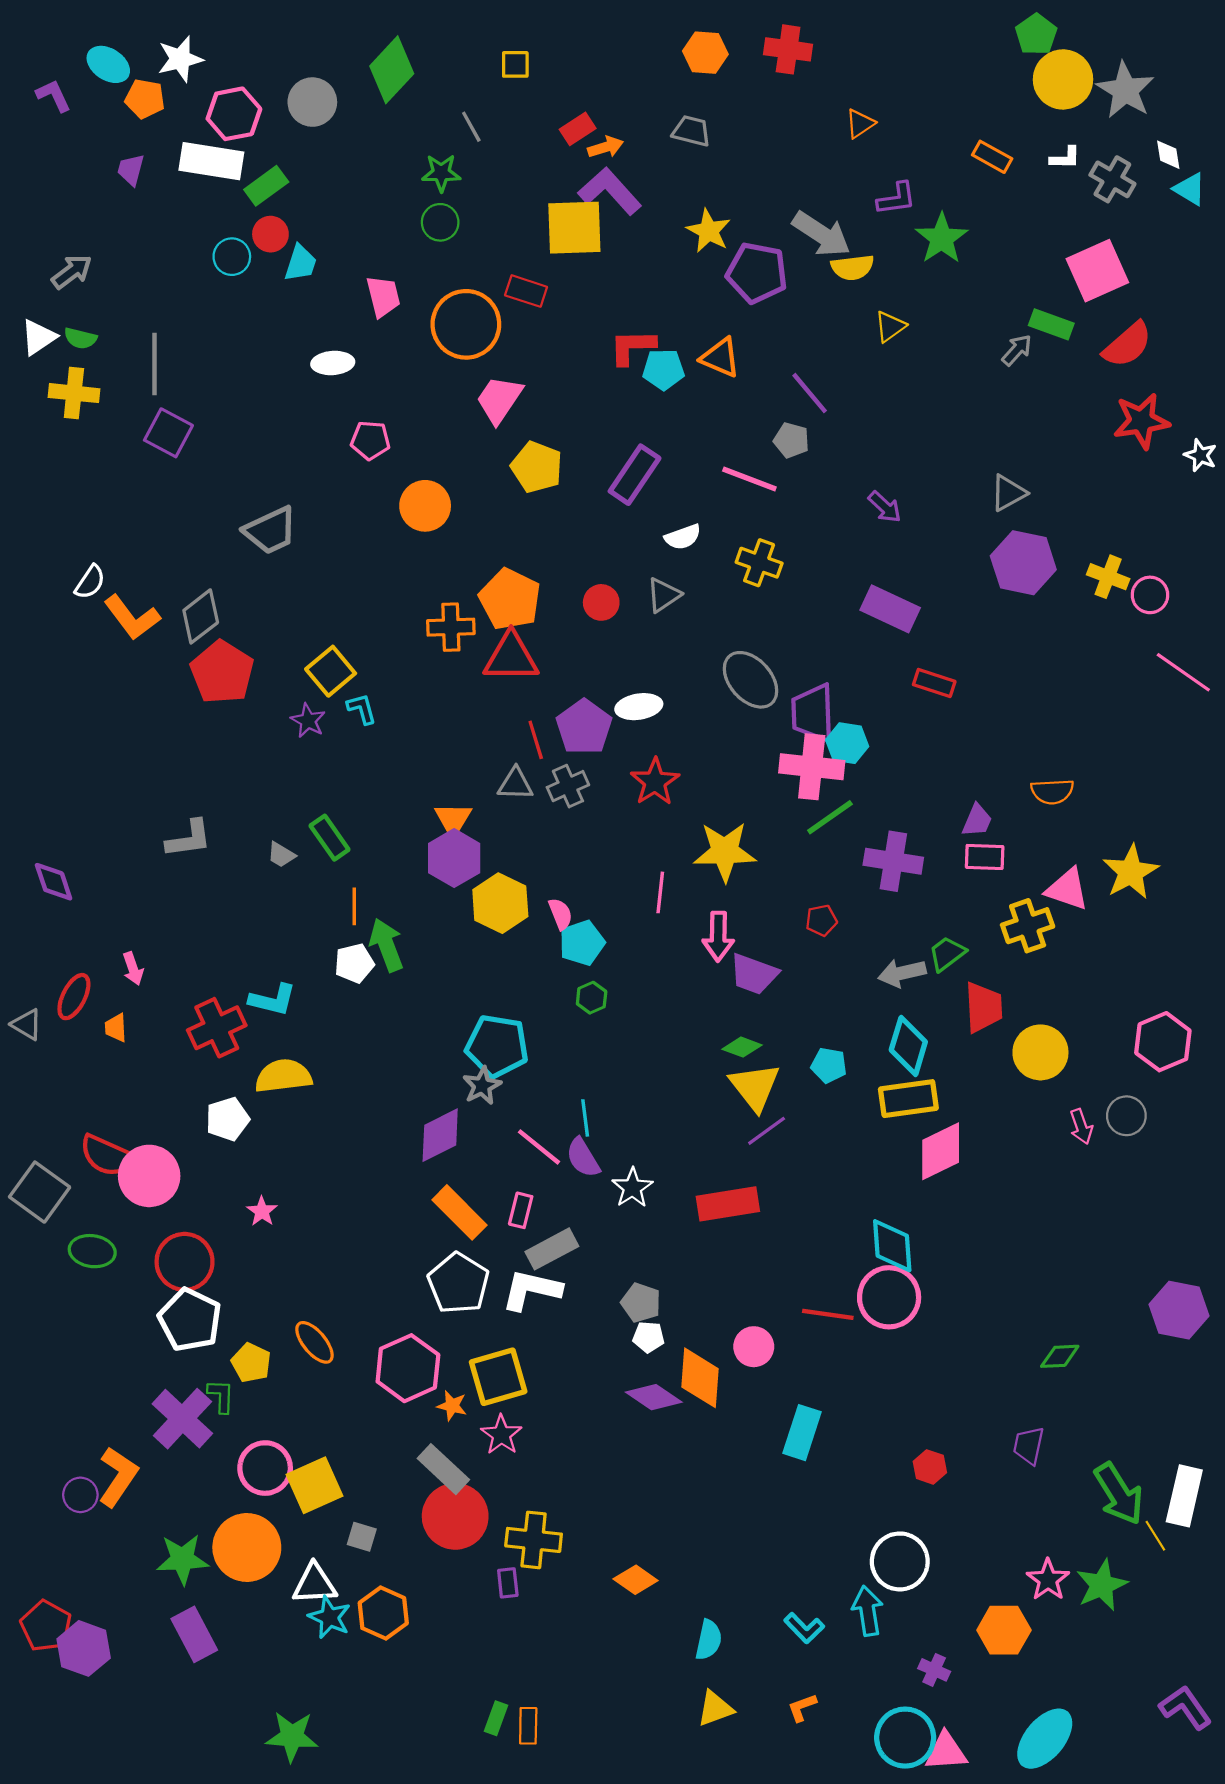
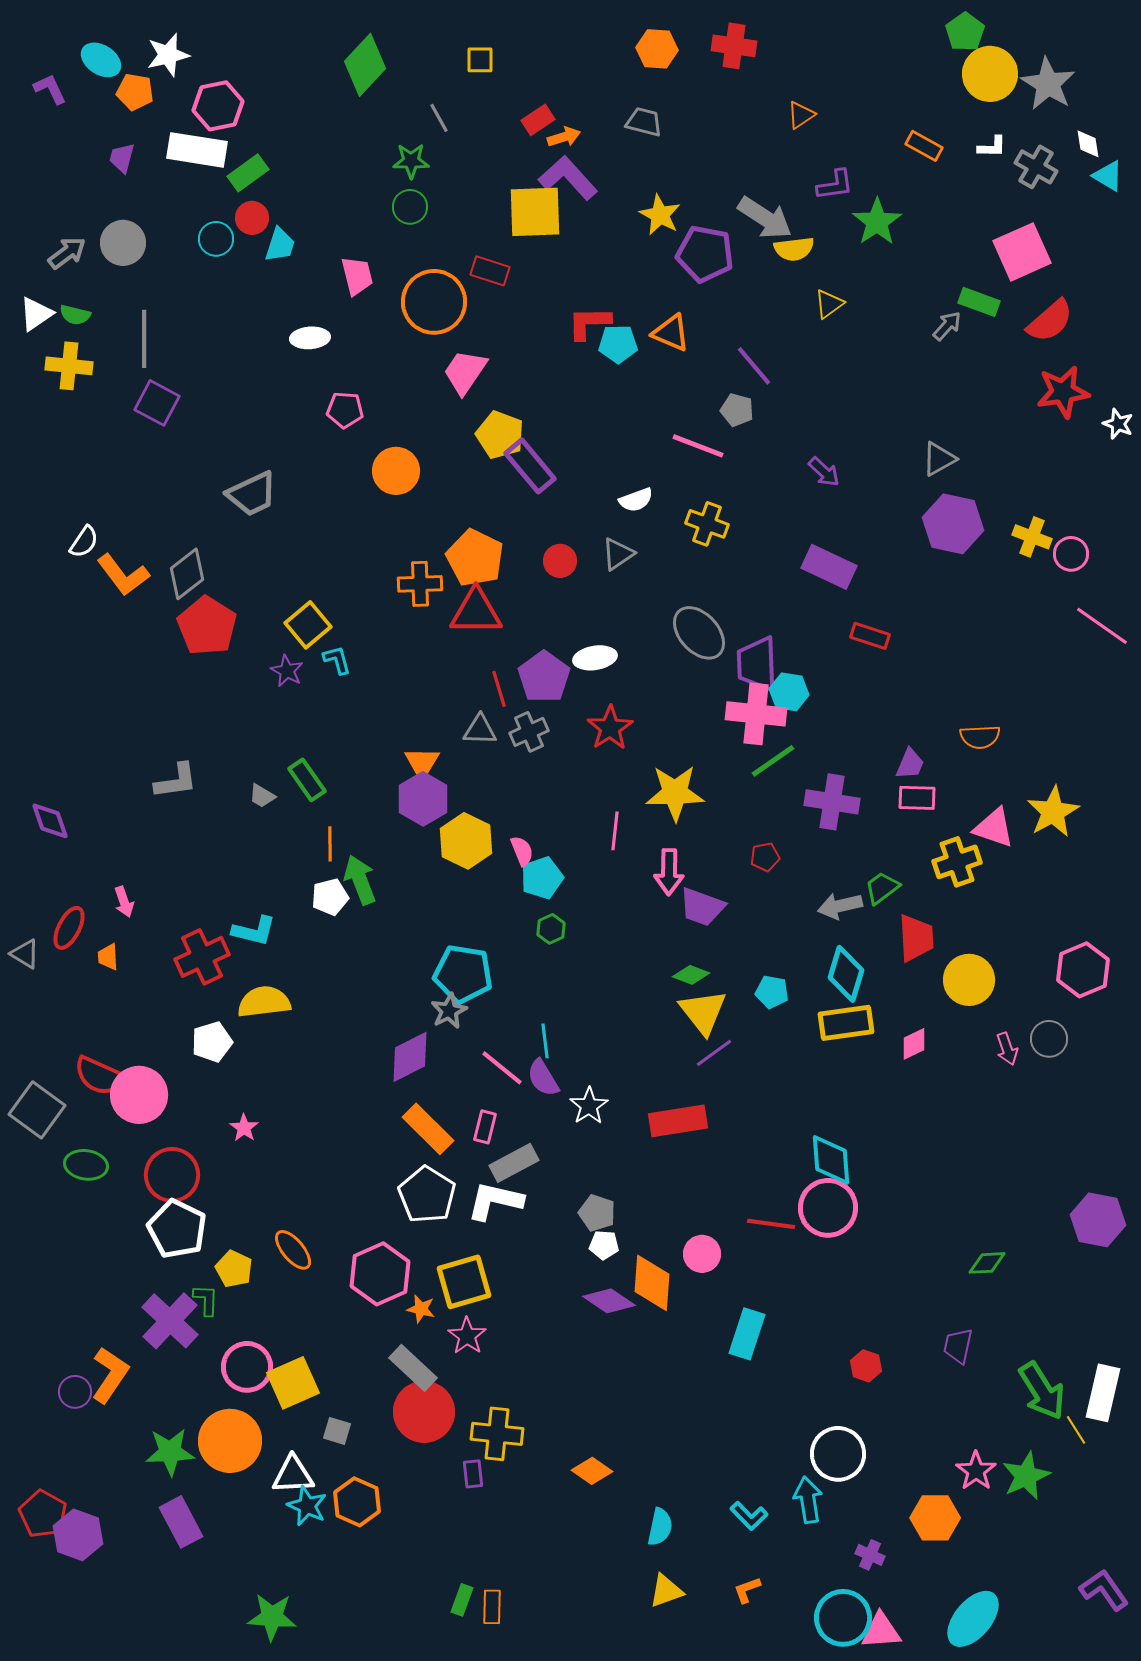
gray circle: (312, 102) -> (123, 243), moved
purple rectangle: (635, 475) -> (530, 466), moved, turned -74
pink diamond: (941, 1151) -> (914, 1044), moved, size x0.6

